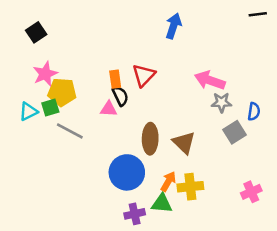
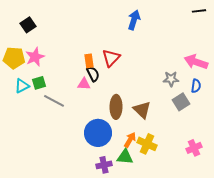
pink arrow: (210, 80) -> (196, 62), moved
yellow pentagon: (62, 92) -> (14, 58), moved
yellow cross: (190, 187) -> (147, 144), turned 30

